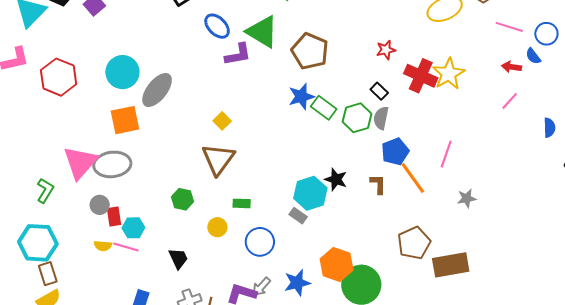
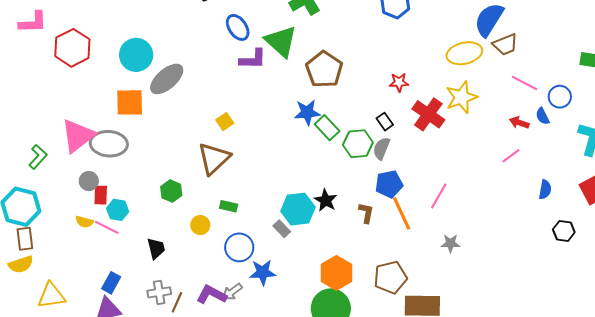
yellow star: (449, 74) -> (461, 97), moved
orange hexagon: (337, 264) -> (336, 273), moved
blue star: (297, 283) -> (263, 272), moved

